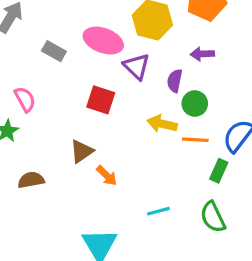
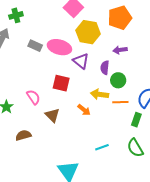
gray rectangle: (54, 51) -> (35, 46), moved
pink semicircle: (25, 99) -> (33, 97), moved
brown triangle: (82, 151) -> (52, 115), turned -35
orange arrow: (107, 176) -> (84, 110), moved

